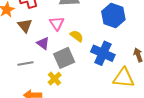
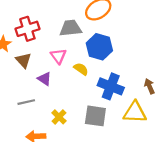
blue hexagon: (113, 15) -> (99, 47), moved
gray square: (64, 58) -> (95, 116), moved, turned 35

